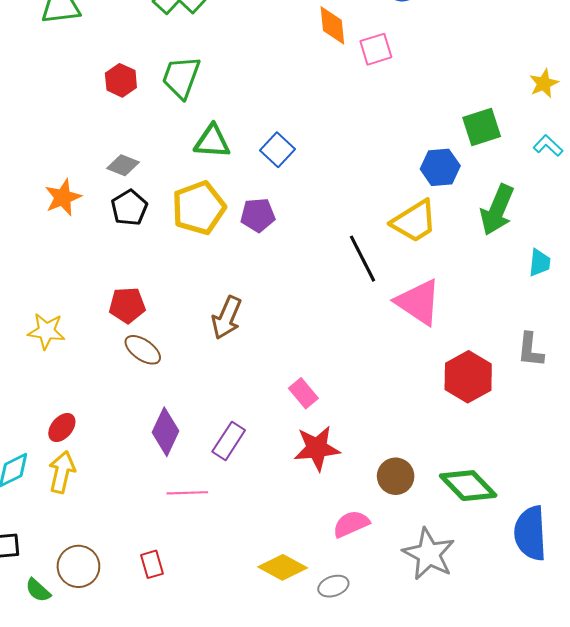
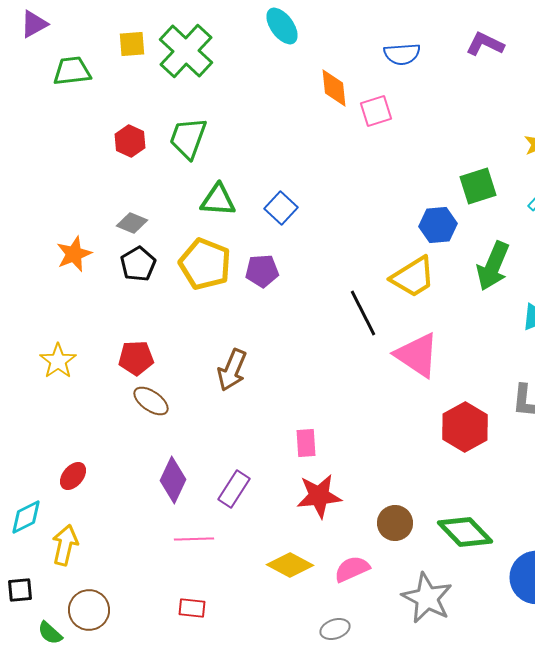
yellow pentagon: (199, 208) -> (205, 264), turned -30
yellow star: (46, 331) -> (58, 361), moved, turned 30
pink rectangle: (303, 393) -> (306, 443), turned 36
yellow arrow: (62, 472) -> (65, 545), moved
red rectangle: (152, 564) -> (192, 608), moved, turned -68
yellow diamond: (283, 567) -> (290, 565), moved

